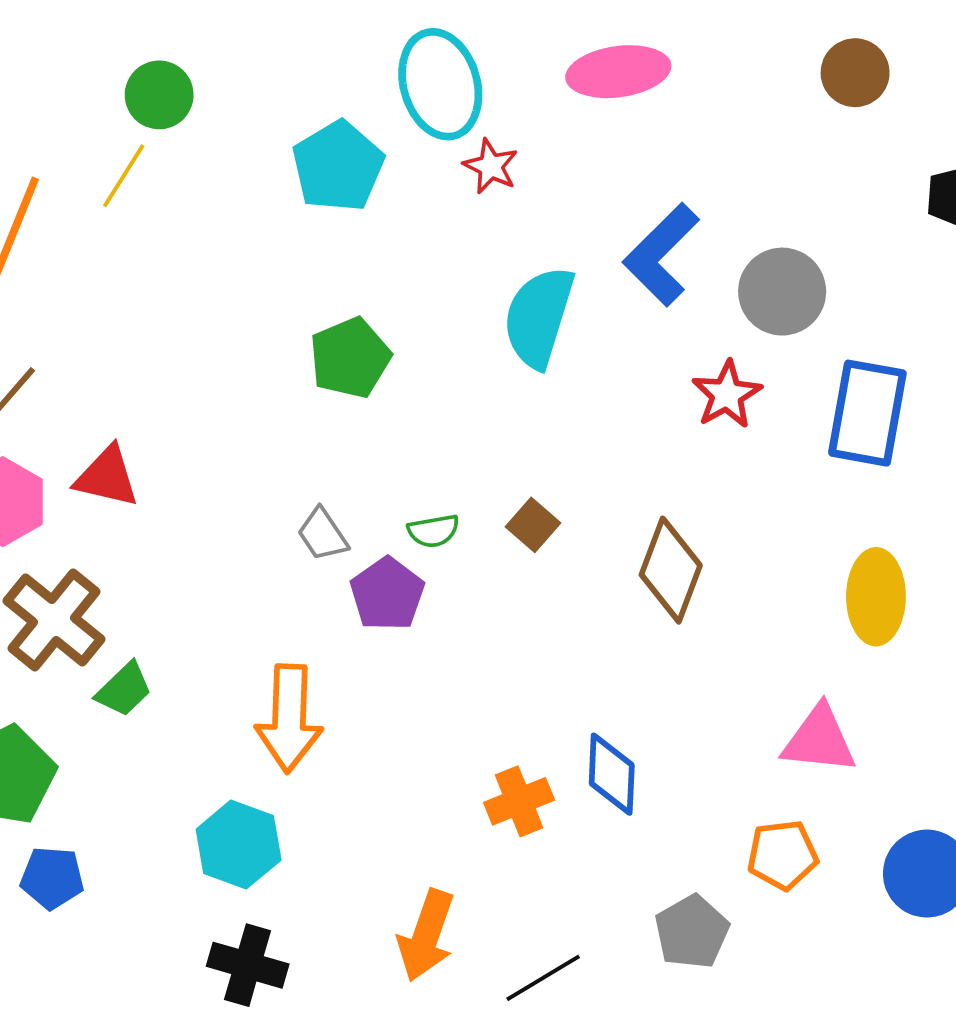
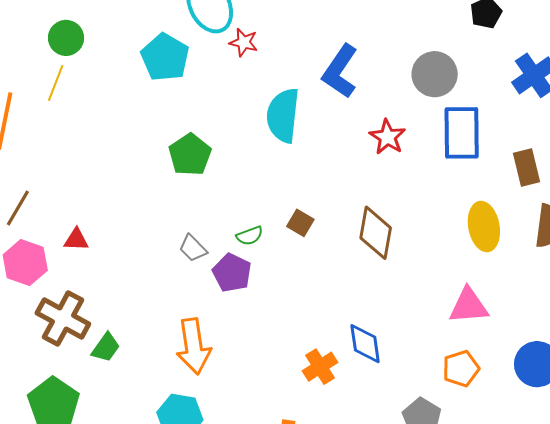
gray circle: (782, 292) -> (435, 74), moved
red triangle: (107, 477) -> (76, 240), size x0.7

